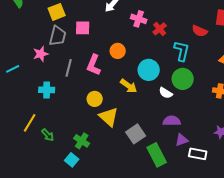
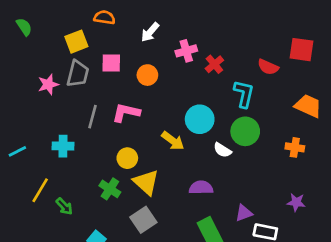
pink cross: (139, 19) -> (186, 51), turned -35
orange circle: (118, 51) -> (147, 75), moved
pink star: (41, 54) -> (48, 84), moved
pink L-shape: (94, 65) -> (126, 113), turned 80
cyan line: (13, 69) -> (17, 151), moved
purple semicircle: (172, 121) -> (201, 188), moved
gray square: (136, 134) -> (143, 220), moved
green cross: (82, 141) -> (110, 189), moved

